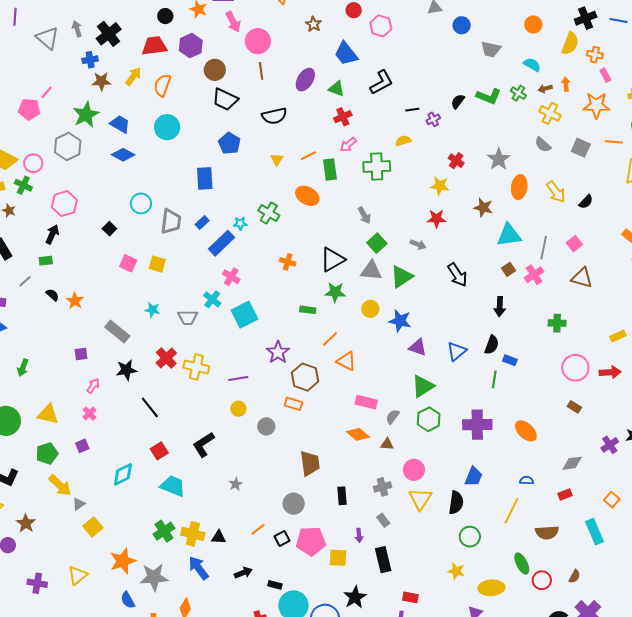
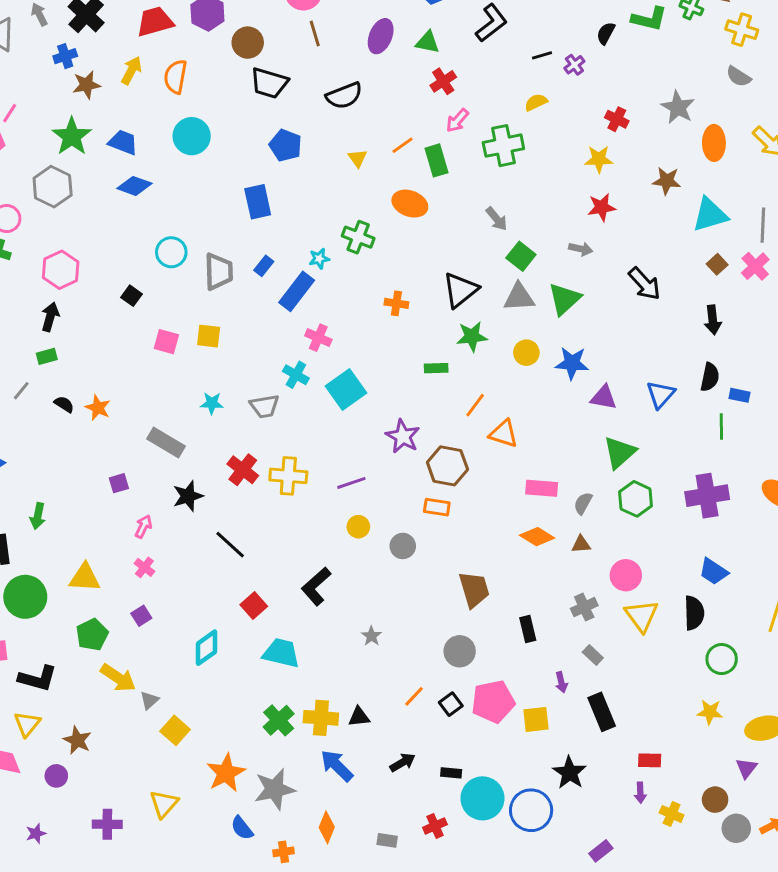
blue trapezoid: (474, 477) -> (713, 571), turned 110

